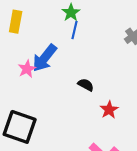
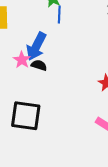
black semicircle: (86, 85) -> (39, 65), moved

